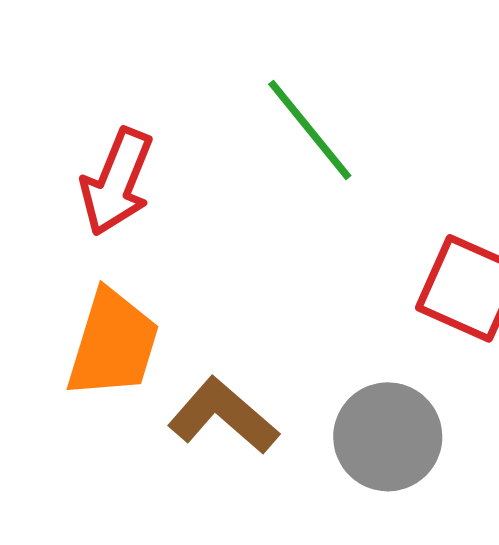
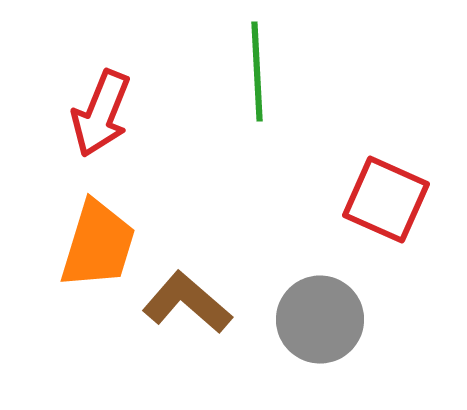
green line: (310, 130) -> (257, 72), turned 36

